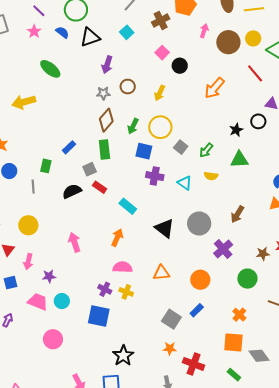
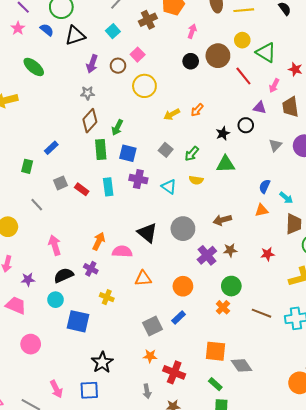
brown circle: (228, 42) -> (218, 56), moved
pink square: (162, 53) -> (138, 55), moved
black circle: (180, 66) -> (191, 61), moved
brown circle: (128, 87) -> (118, 66), moved
orange arrow: (214, 88) -> (197, 110), moved, size x0.6
yellow arrow: (160, 93) -> (172, 114), moved, turned 35
yellow circle: (160, 127) -> (144, 86), moved
green rectangle: (104, 149) -> (101, 149), moved
gray square: (90, 169) -> (61, 183), moved
gray line: (33, 186) -> (37, 205), moved, turned -40
black semicircle: (72, 191) -> (64, 275), moved
cyan rectangle: (128, 206) -> (108, 187), moved, turned 42
brown arrow: (237, 214) -> (222, 220), turned 42
brown star: (263, 254) -> (230, 250), moved
pink semicircle: (122, 267) -> (122, 252), moved
purple cross: (105, 289) -> (91, 269), moved
cyan circle: (62, 301) -> (56, 300), moved
orange cross: (239, 315) -> (223, 307), moved
gray square: (171, 319) -> (153, 326), turned 30

